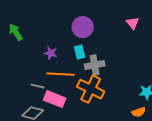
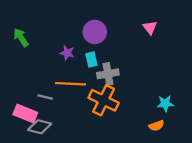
purple star: (51, 53) -> (67, 53), moved
pink rectangle: (55, 99) -> (25, 113), moved

